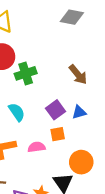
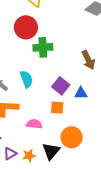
purple square: (56, 110) -> (61, 86), turned -30
pink semicircle: (37, 147) -> (34, 124), moved

